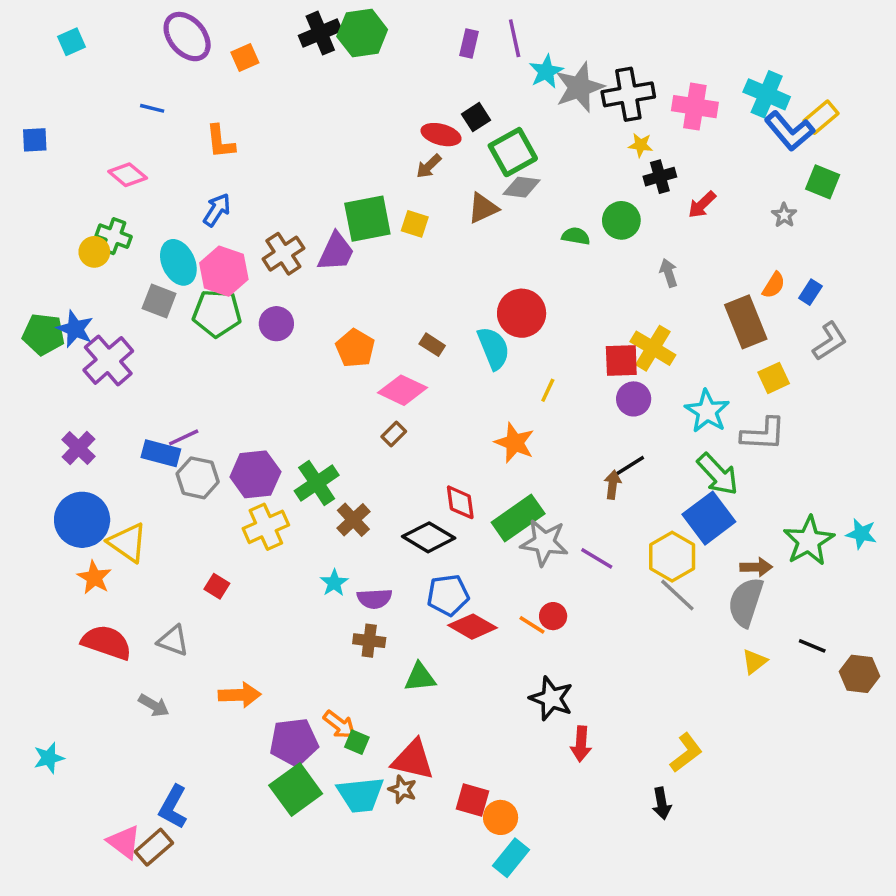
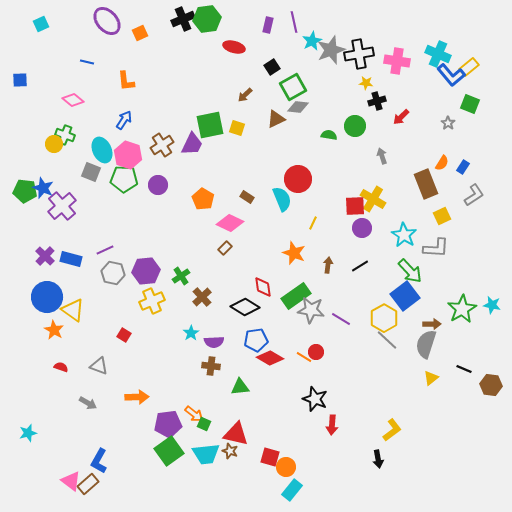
red ellipse: (441, 135) -> (234, 47), moved
blue rectangle: (161, 453) -> (71, 259), moved
green cross: (317, 483) -> (181, 276), size x0.7
brown arrow: (613, 485) -> (328, 265), moved
red semicircle: (107, 642) -> (61, 367), size x0.5

